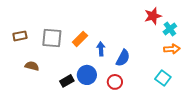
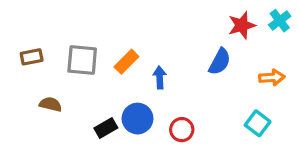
cyan cross: (170, 29) -> (280, 21), moved
blue semicircle: (123, 58) -> (220, 62), moved

